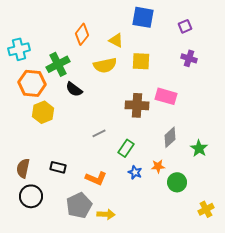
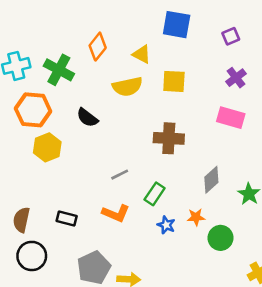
purple cross: (189, 58) -> (236, 78), turned 35
green cross: (58, 64) -> (59, 70), moved, turned -35
pink rectangle: (166, 96) -> (231, 118), moved
orange L-shape: (96, 178) -> (116, 213), moved

